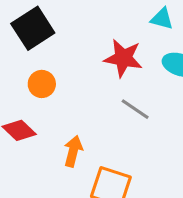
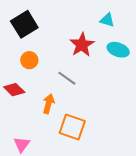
red star: (123, 58) -> (82, 45), turned 30
gray line: (135, 109) -> (67, 78), moved

